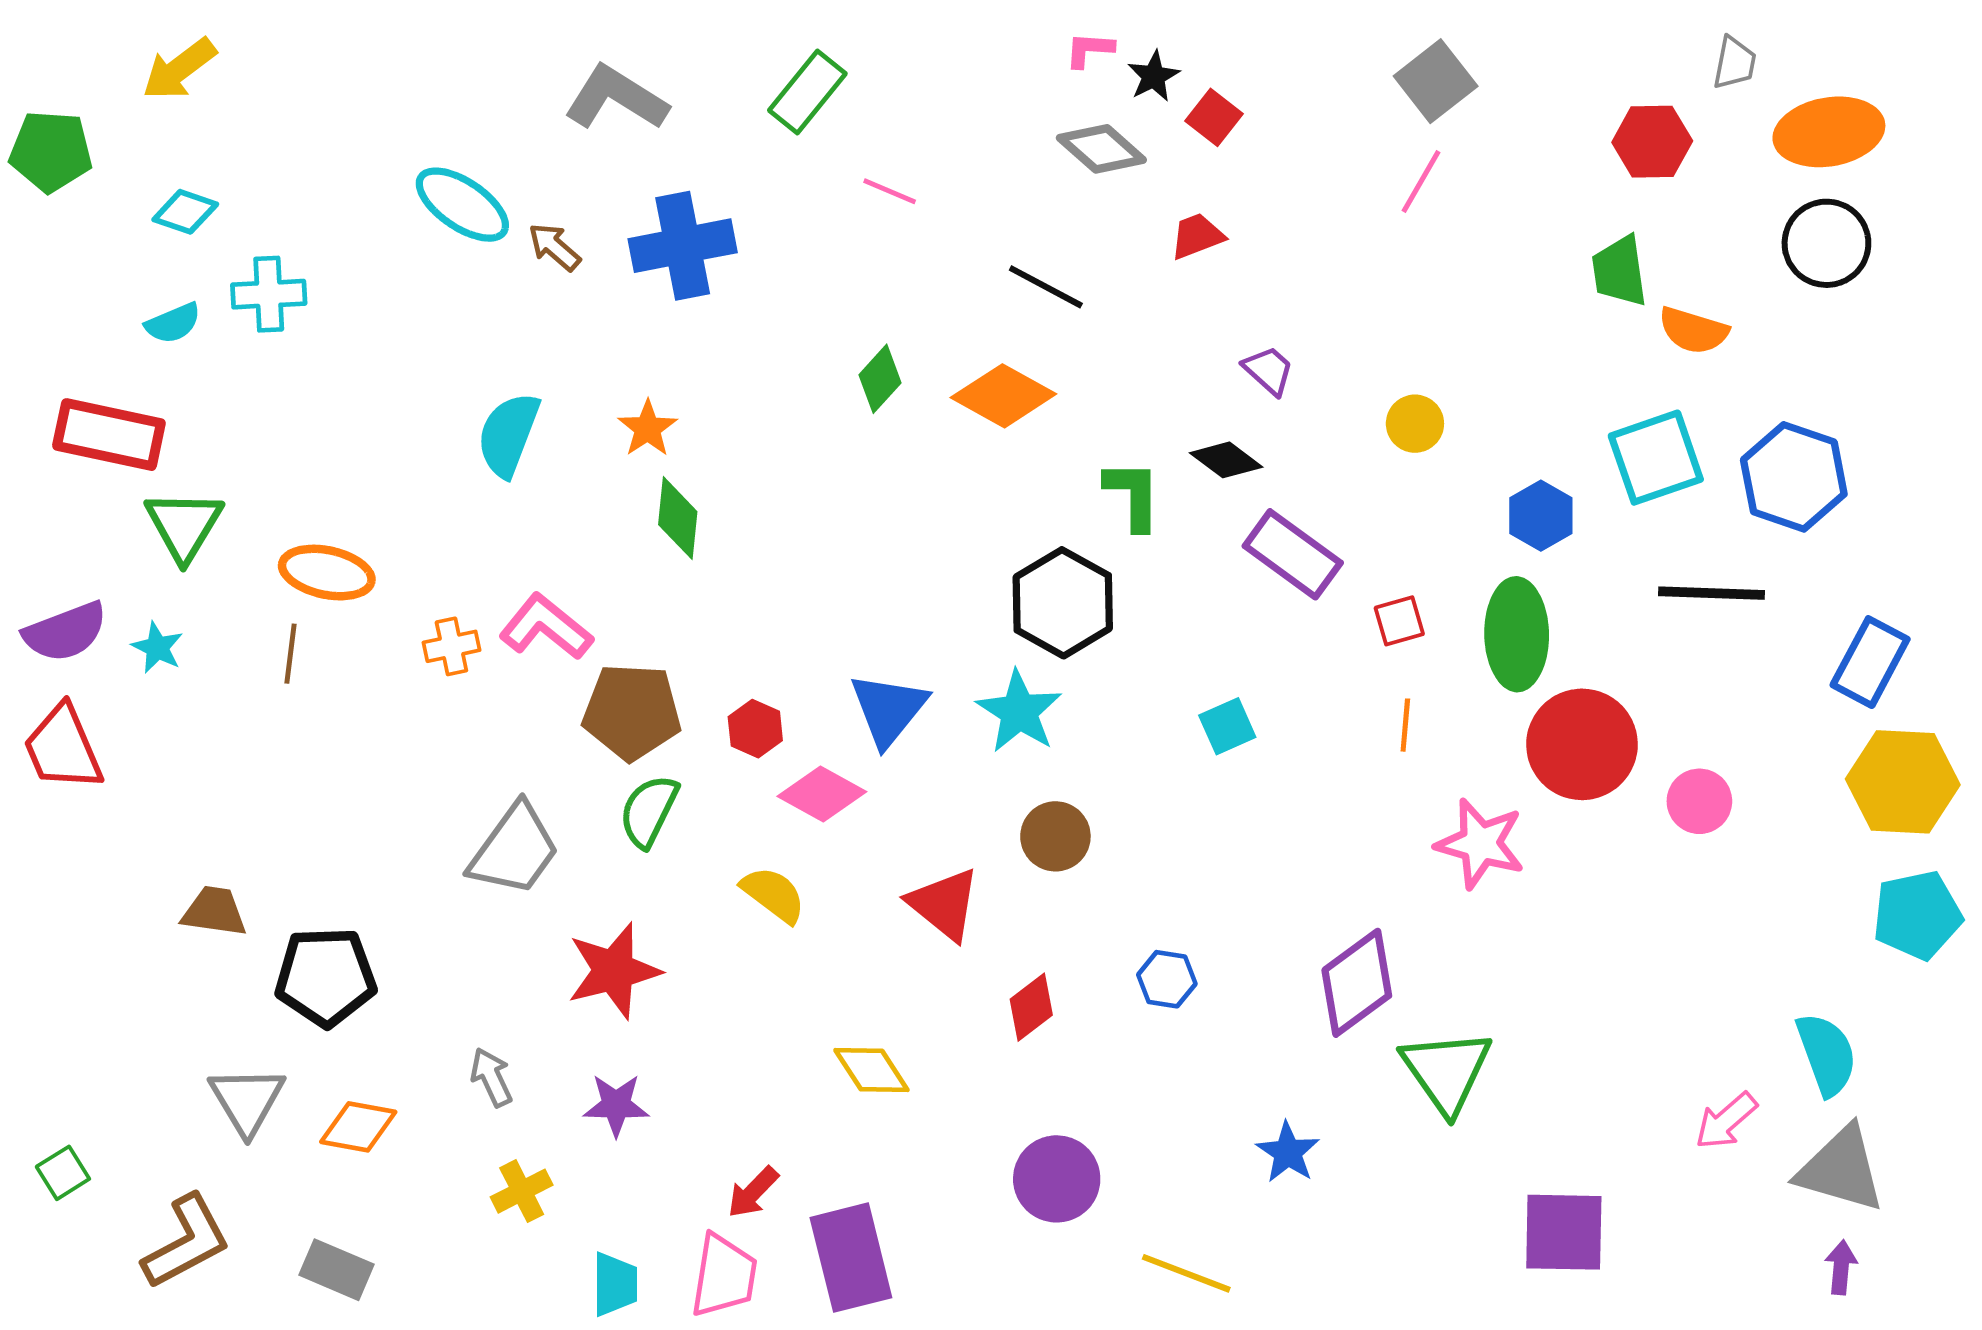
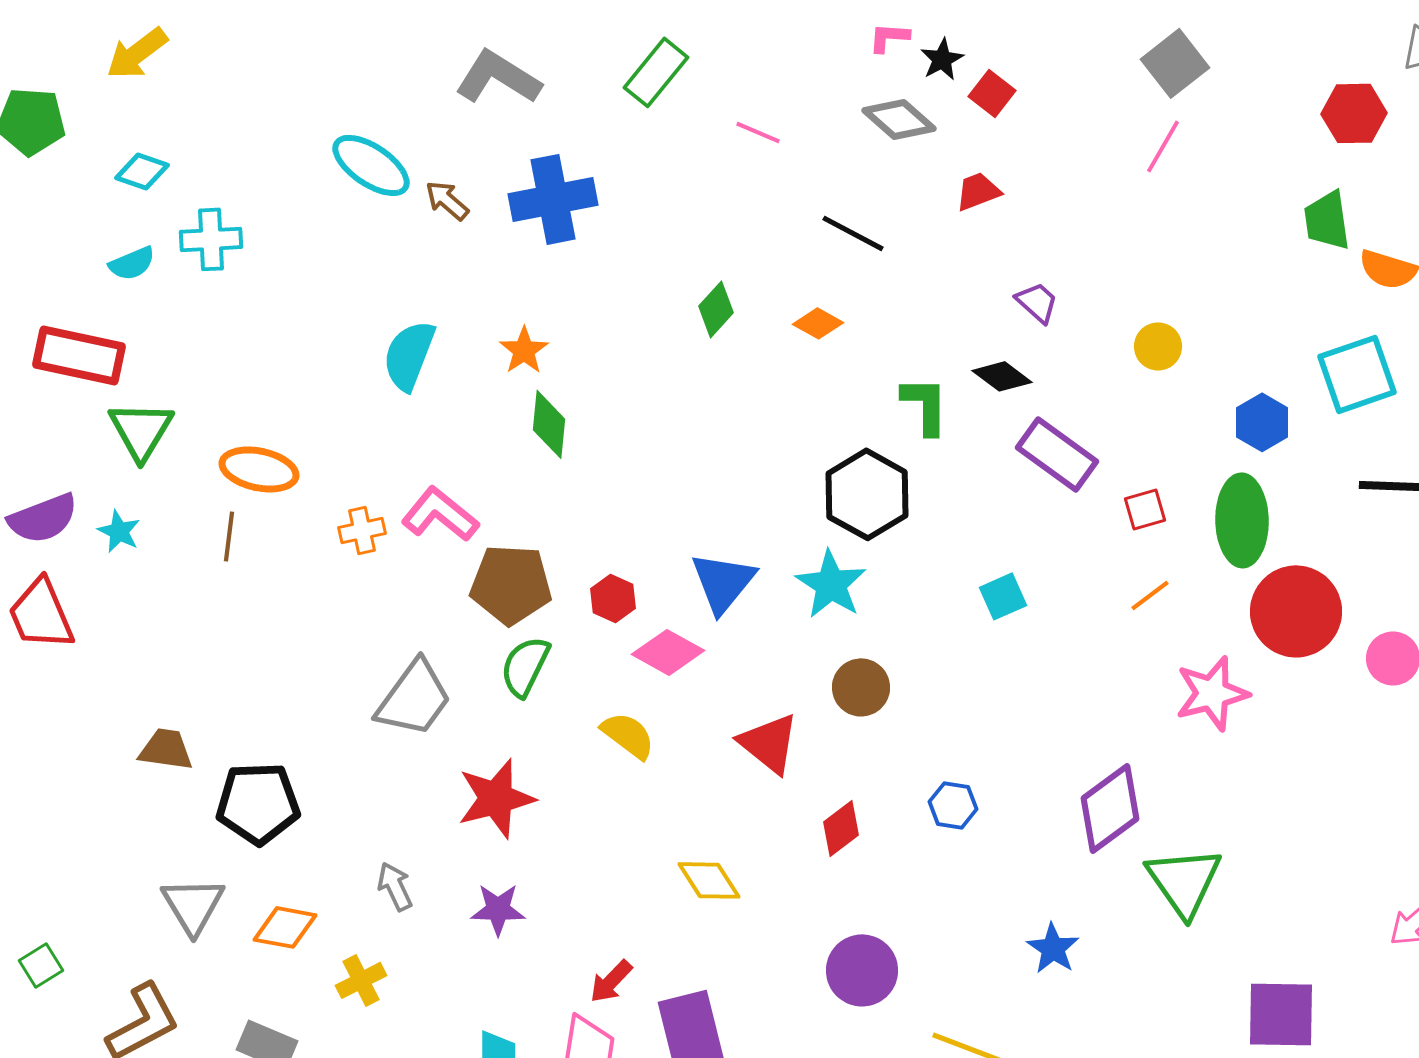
pink line: (890, 191) -> (758, 132), moved
orange diamond: (1003, 396) -> (818, 323), size x0.6
orange line: (1405, 725) -> (1150, 595), turned 48
pink star: (1480, 844) -> (1212, 693), turned -30
yellow cross: (522, 1191) -> (361, 980), moved

